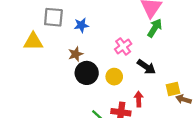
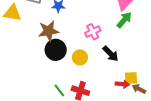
brown star: (76, 54) -> (49, 31), size x1.5
red arrow: (139, 99) -> (122, 84), moved, turned 88

